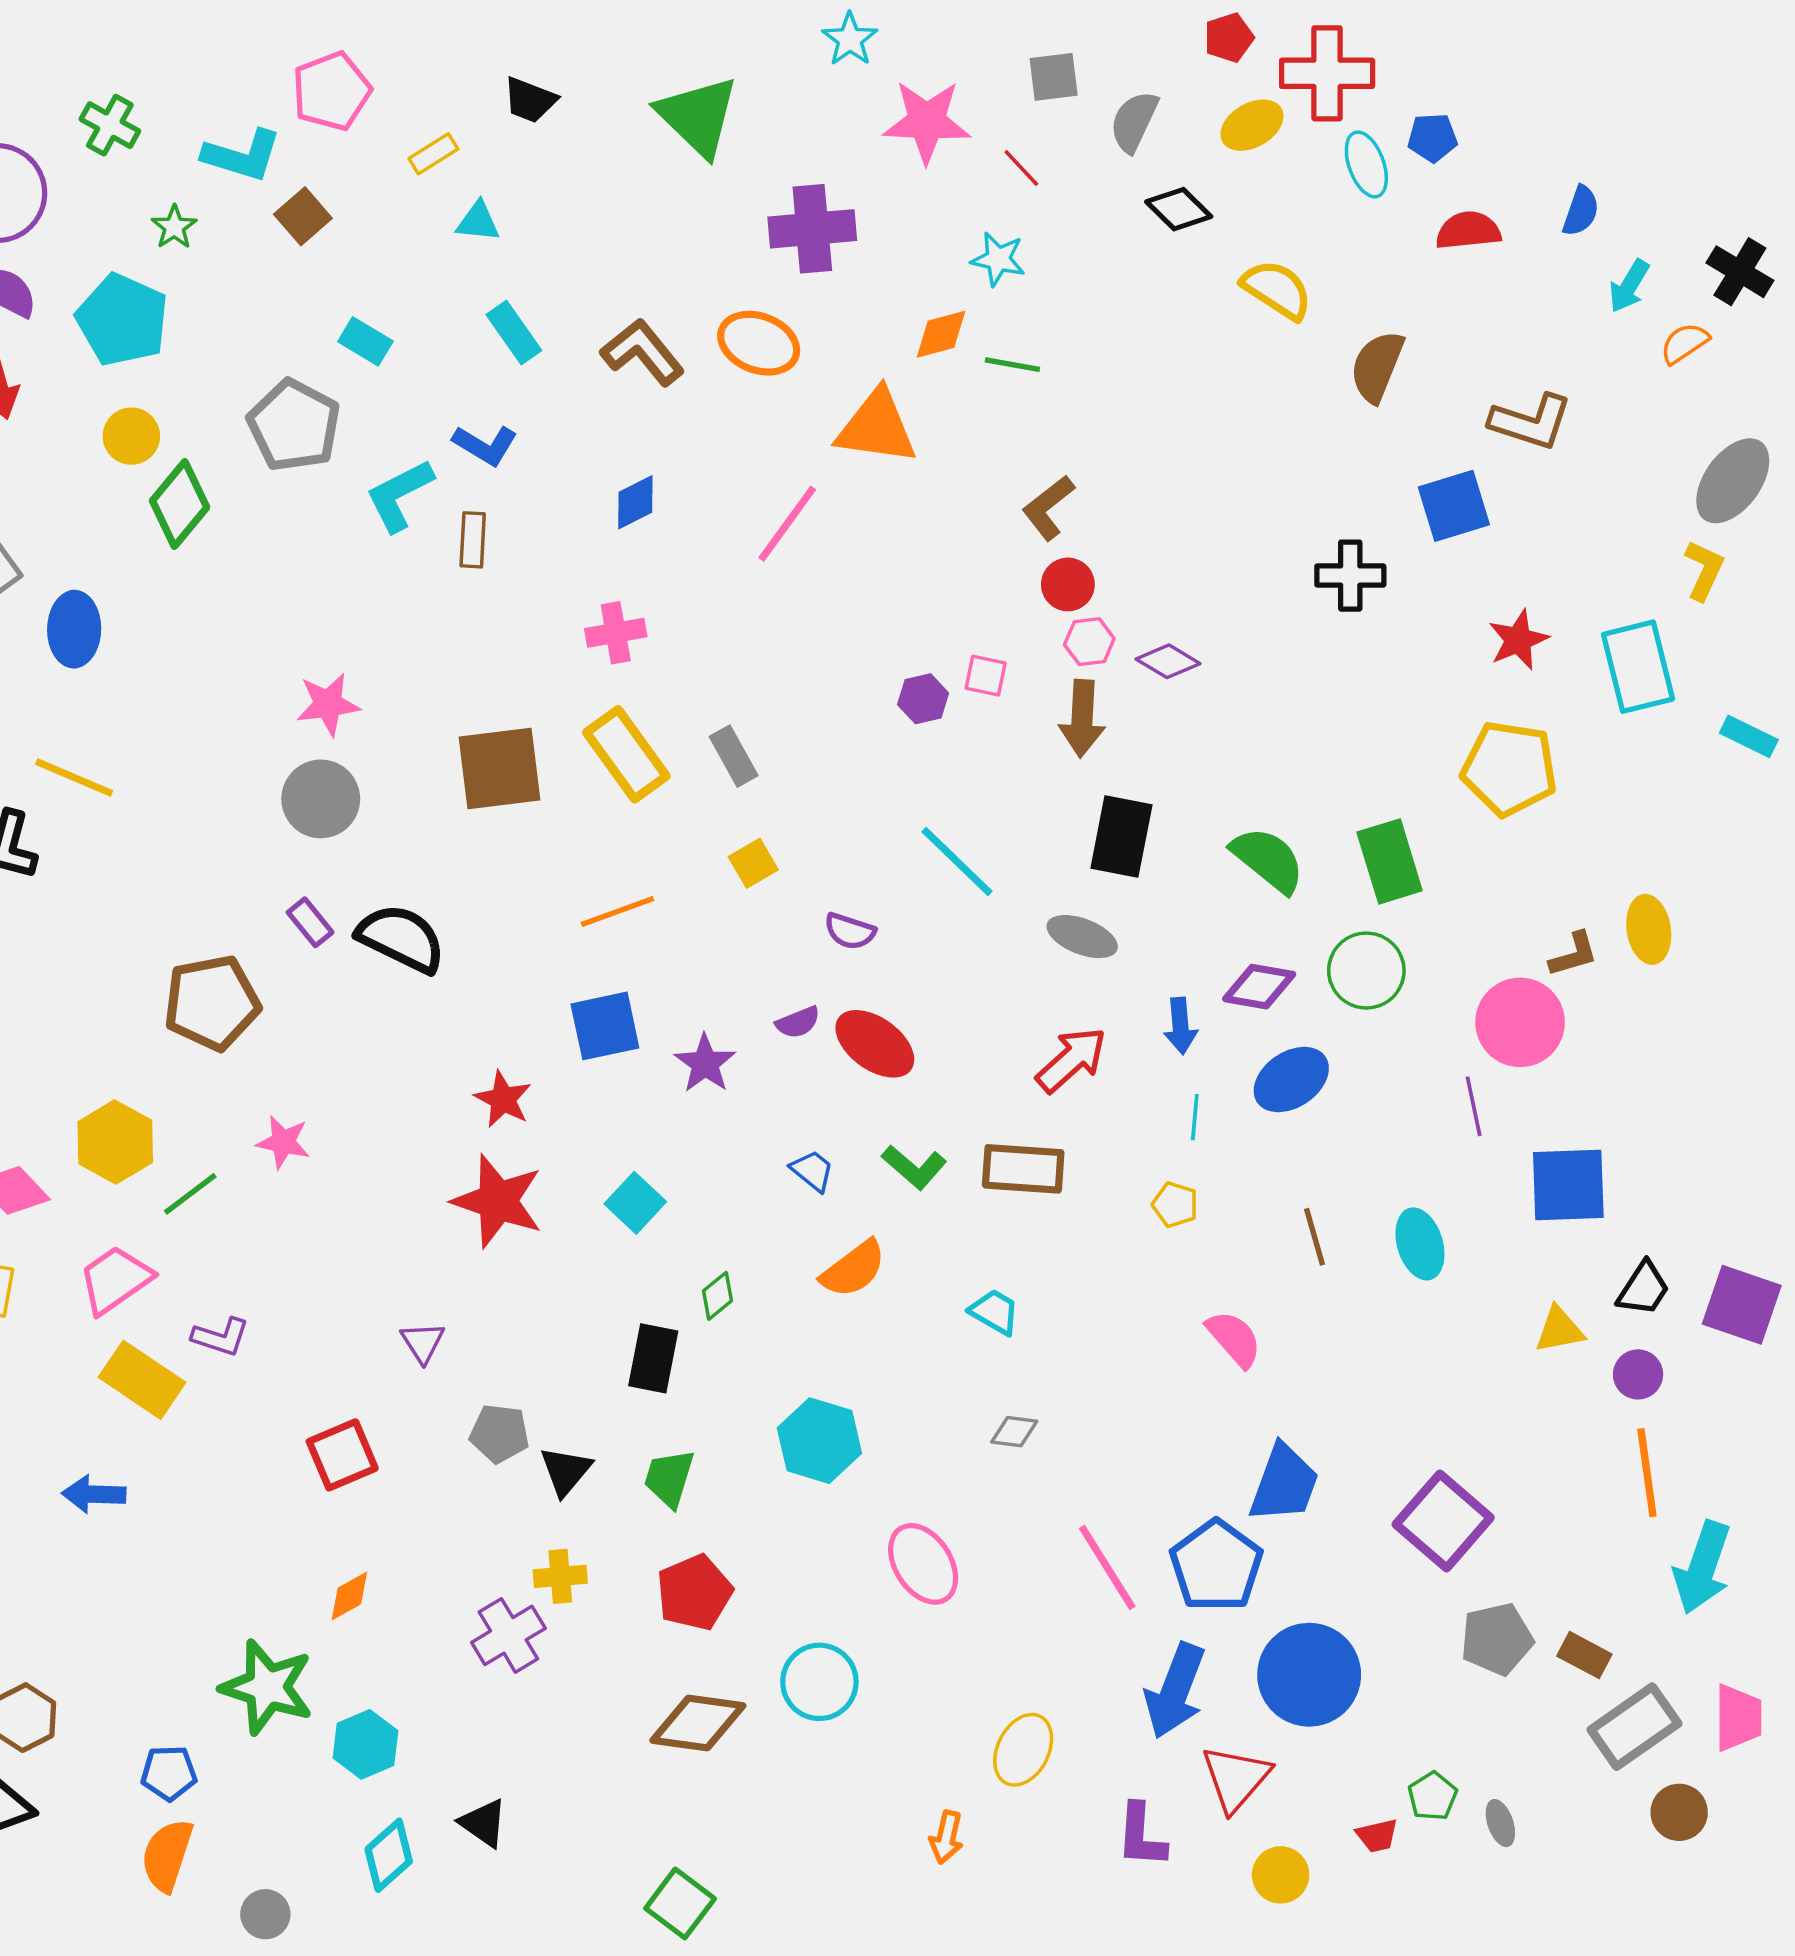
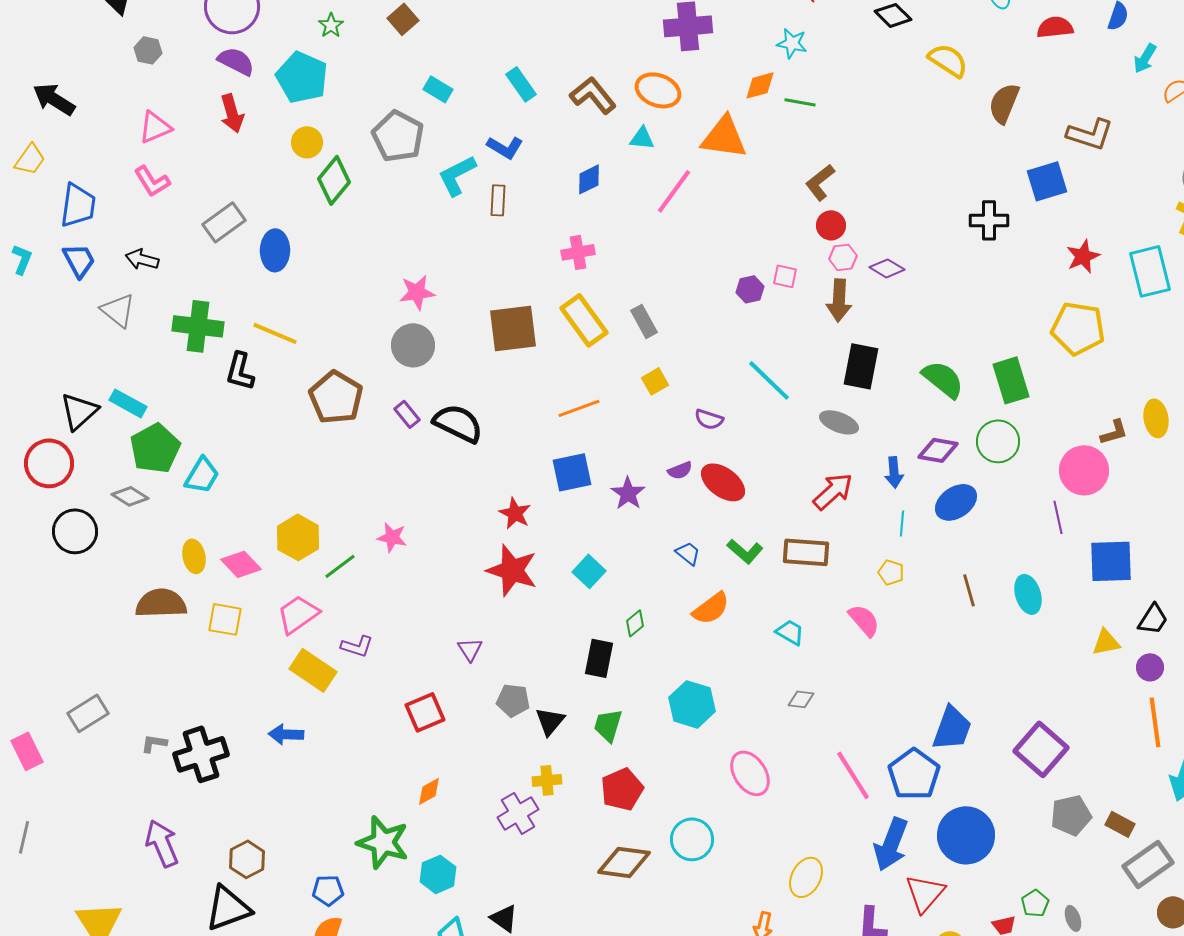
cyan triangle: (478, 222) -> (642, 138), moved
brown pentagon: (212, 1003) -> (336, 397), moved, turned -30
pink semicircle: (1234, 1339) -> (864, 620), moved

